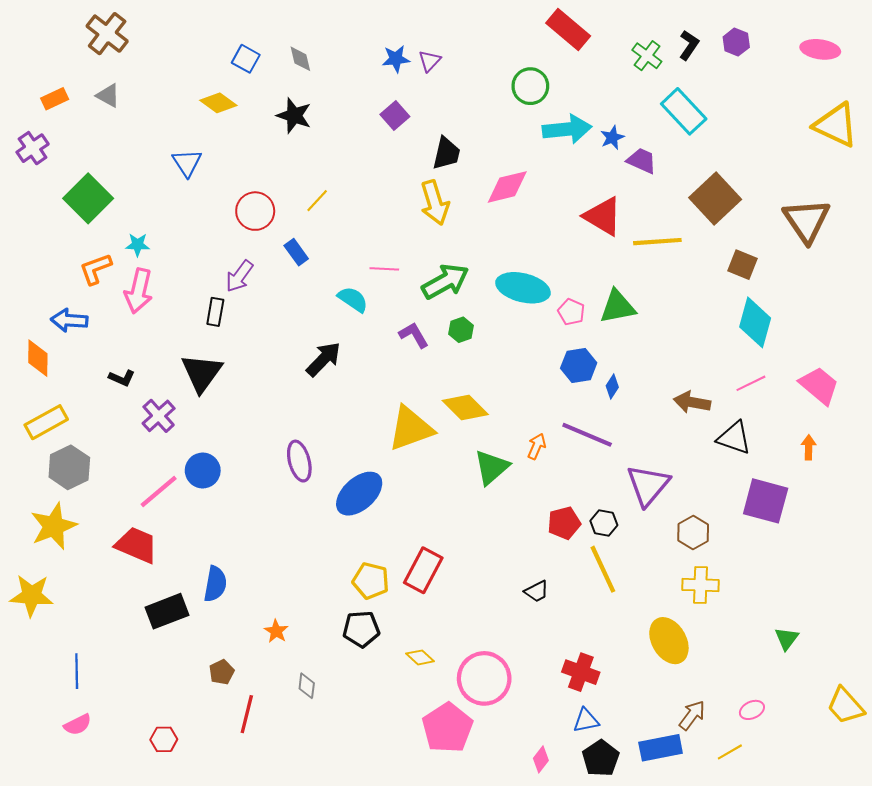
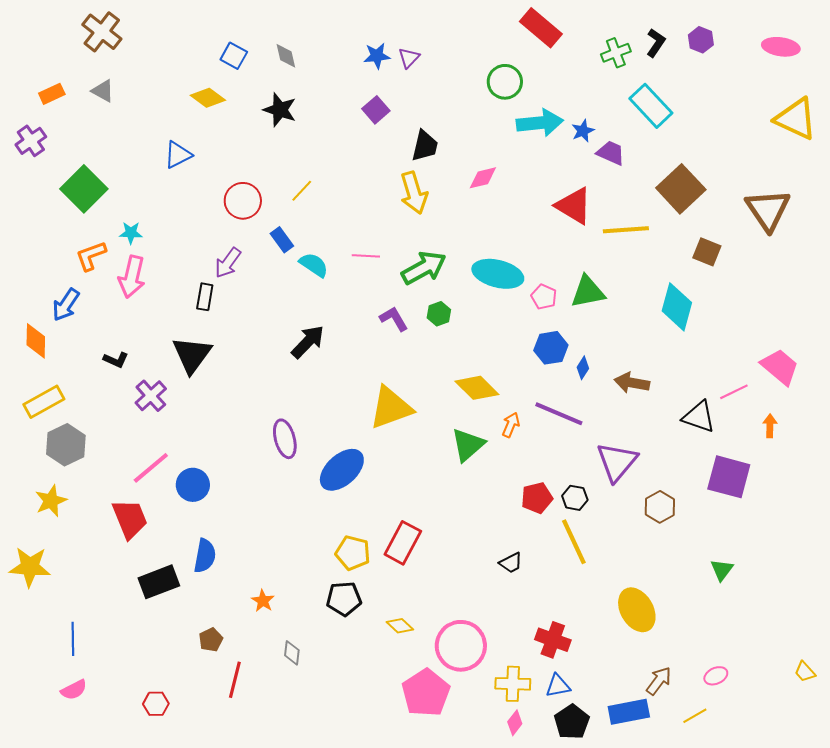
green cross: (647, 56) -> (616, 53), turned 32
blue triangle: (187, 163) -> (178, 155), turned 36
pink diamond: (507, 187) -> (483, 178), size x0.7
cyan semicircle: (353, 299) -> (314, 265), moved
blue arrow: (69, 320) -> (66, 305), turned -60
cyan diamond: (755, 322) -> (677, 307), moved
pink line: (751, 383) -> (734, 392), moved
brown arrow: (692, 402) -> (632, 383), moved
yellow diamond: (465, 407) -> (477, 388), moved
blue circle: (203, 470) -> (193, 485), moved
yellow star: (54, 526) -> (51, 501), size x0.7
red trapezoid: (137, 545) -> (130, 519), turned 45
yellow cross: (700, 585) -> (513, 684), moved
green triangle: (787, 639) -> (722, 570), moved
yellow trapezoid: (845, 706) -> (805, 672), size x0.6

